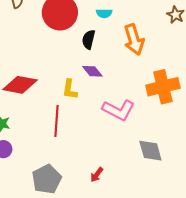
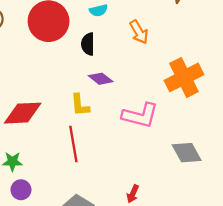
orange arrow: (134, 39) -> (139, 32), size x0.7

